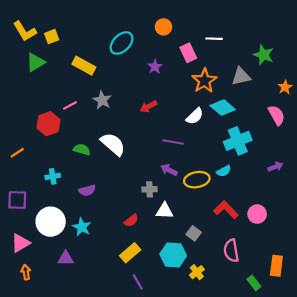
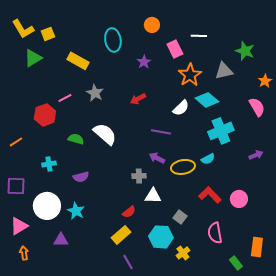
cyan ellipse: (122, 43) -> (113, 40), turned -55
red semicircle: (131, 221) -> (129, 212), moved

